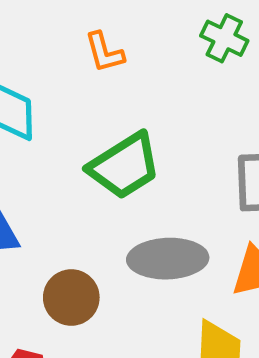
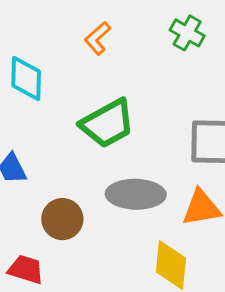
orange L-shape: (104, 52) -> (98, 38), turned 60

